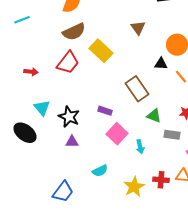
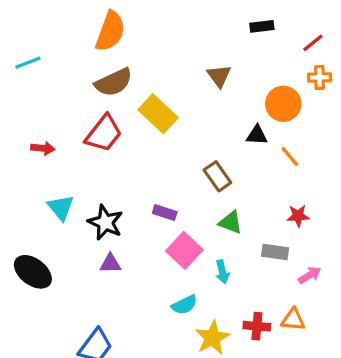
brown rectangle: (137, 89) -> (217, 176), size x0.7
green triangle: (154, 116) -> (231, 222), moved
black ellipse: (25, 133) -> (33, 272), moved
cyan semicircle: (100, 171) -> (184, 305), moved

